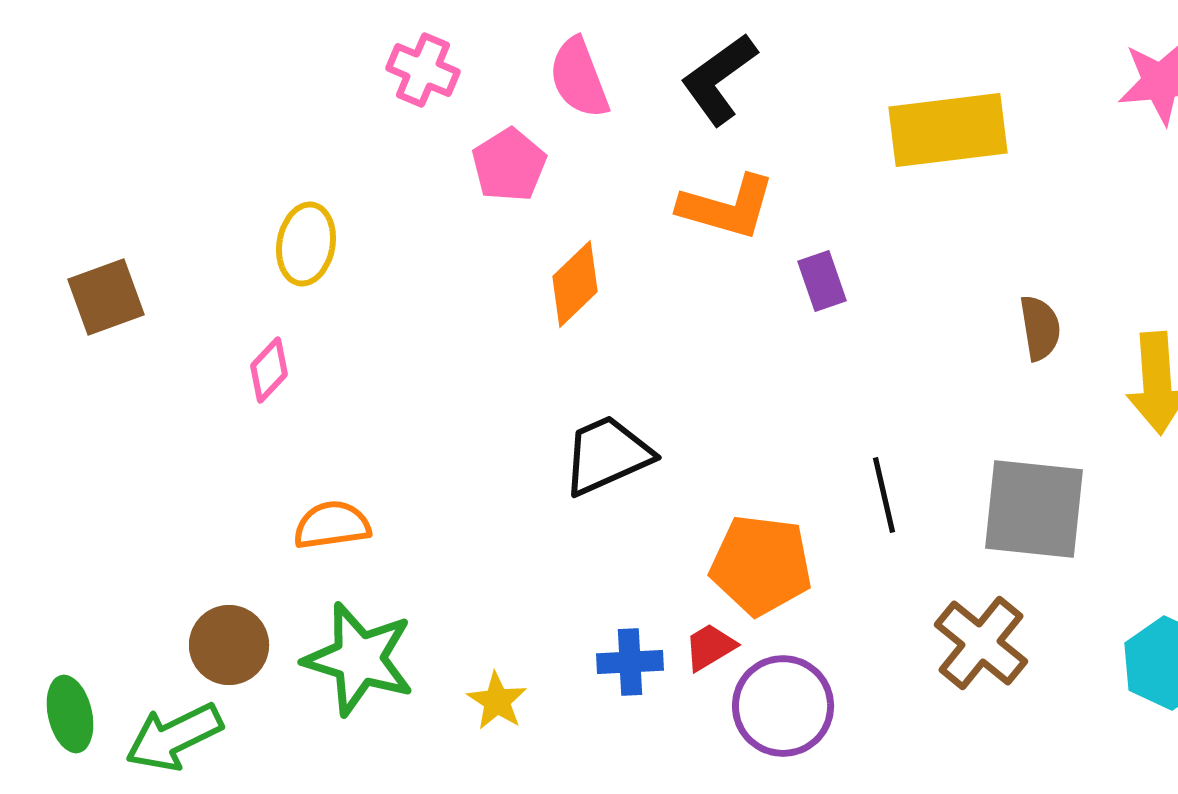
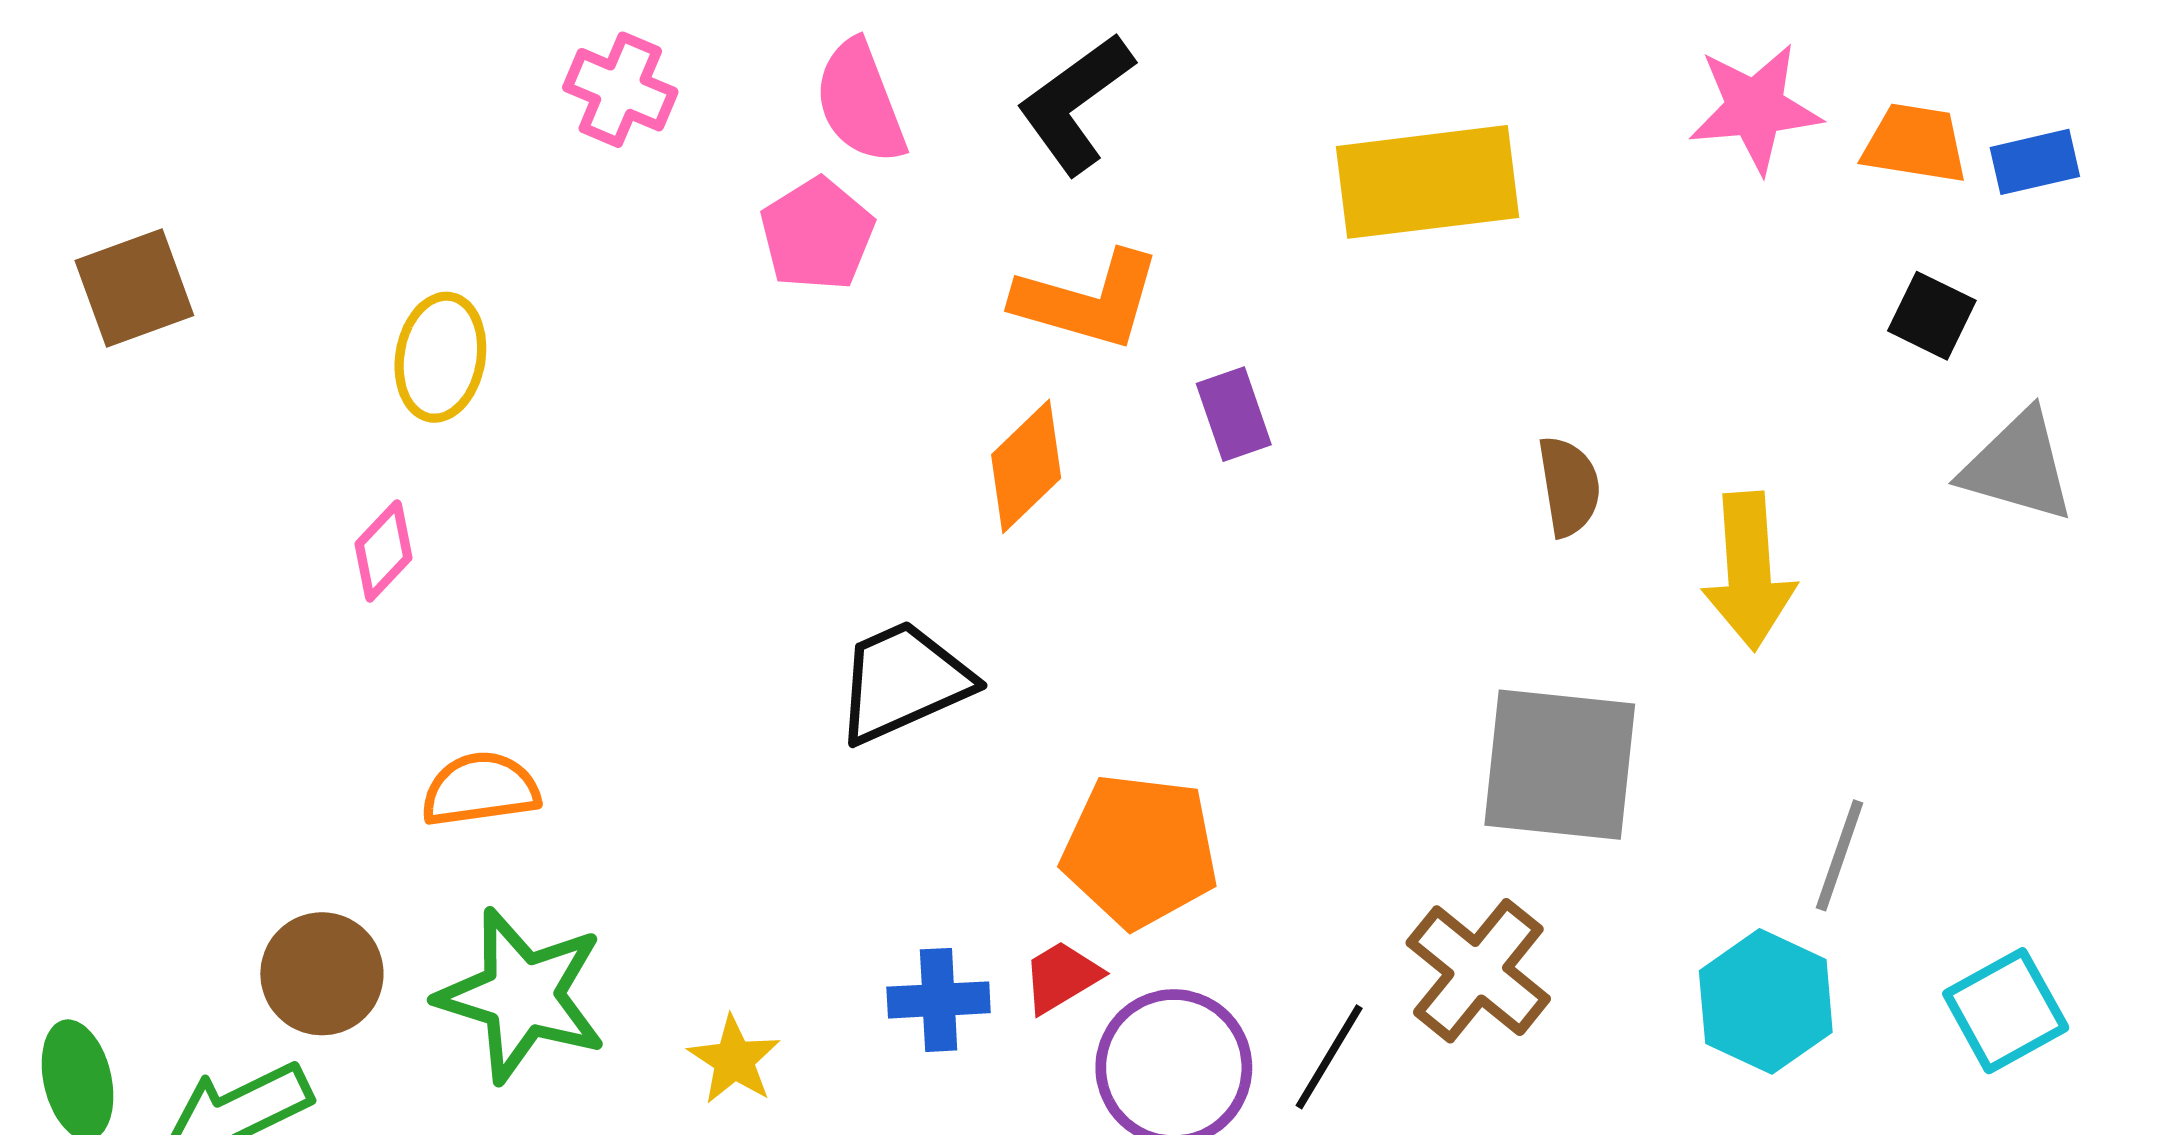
pink pentagon: (509, 165) -> (817, 234), moved
orange diamond: (575, 284) -> (1026, 466), moved
brown square: (106, 297) -> (134, 288), moved
black line: (884, 495) -> (1329, 1057), moved, turned 44

